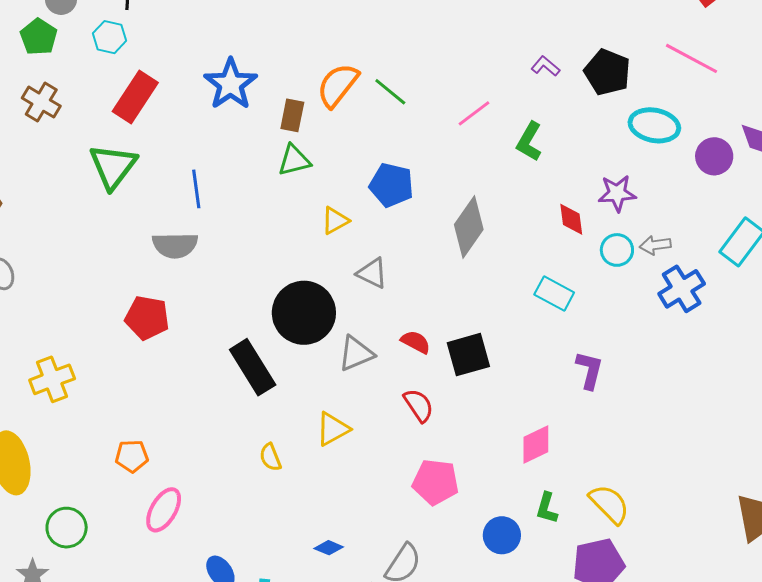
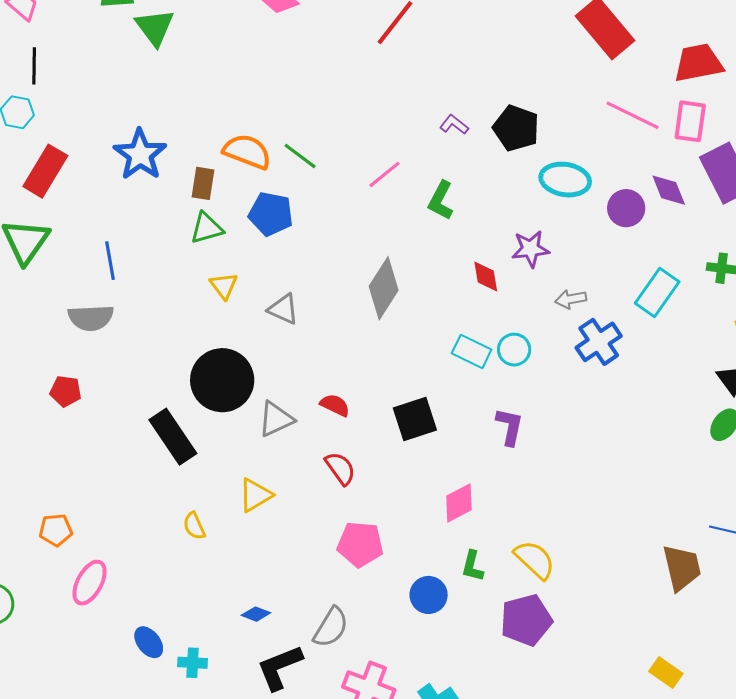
pink line: (692, 58) -> (633, 115), moved
orange semicircle: (338, 85) -> (247, 152), turned 75
blue pentagon: (391, 185) -> (271, 214), moved
yellow triangle: (335, 221) -> (224, 286), moved, turned -36
cyan circle: (617, 250) -> (514, 350), moved
gray triangle: (372, 273) -> (283, 309), moved
red pentagon: (147, 318) -> (66, 391), size x0.7
black square: (468, 355) -> (415, 419), moved

